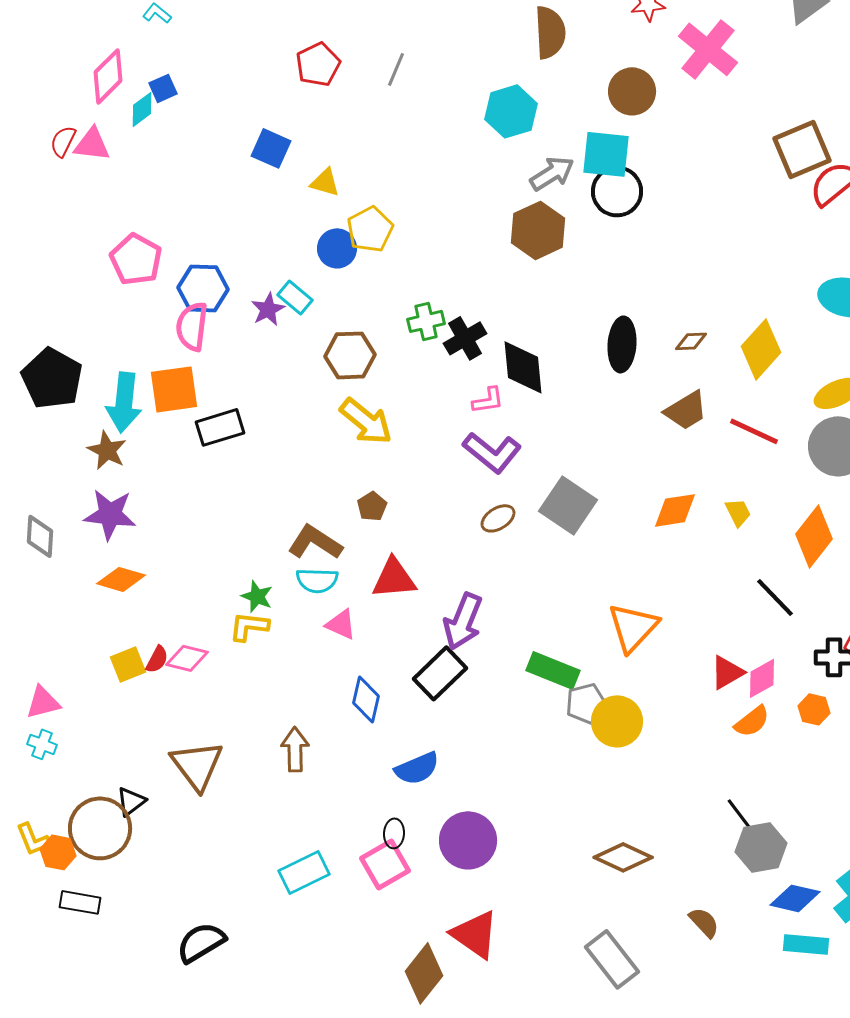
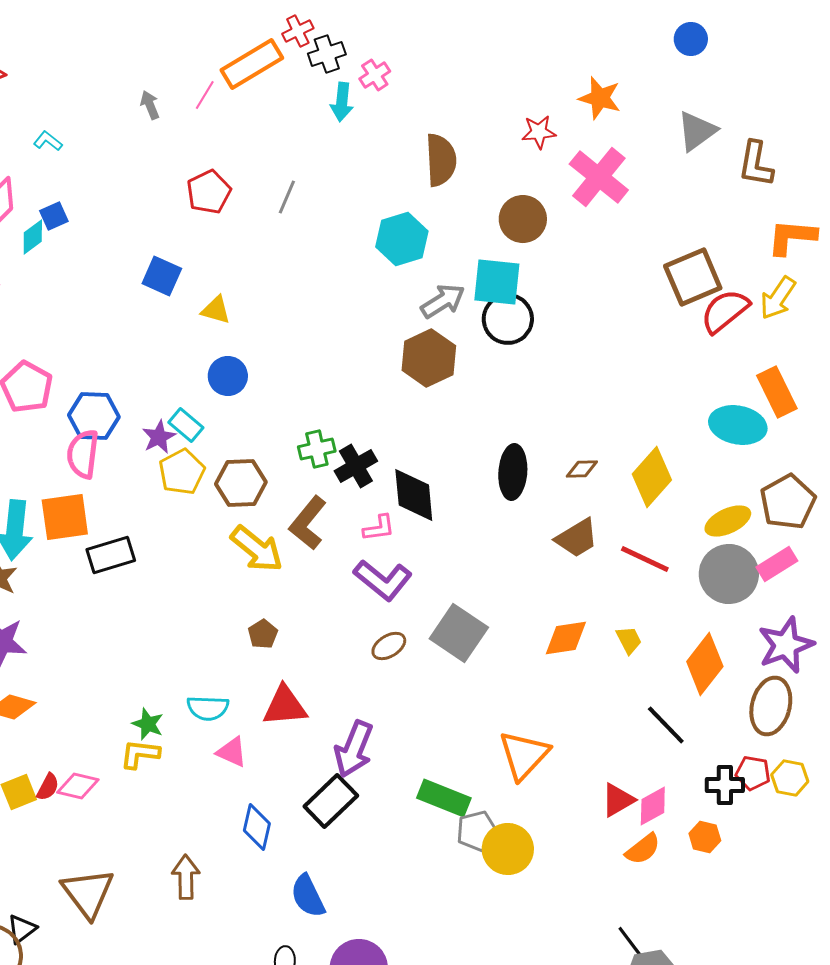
yellow pentagon: (370, 229) -> (182, 472), moved
brown L-shape: (315, 542) -> (308, 523), moved, turned -84
blue semicircle: (417, 768) -> (308, 896), turned 87

